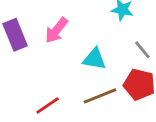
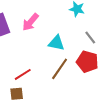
brown line: (100, 96) -> (60, 69), turned -35

